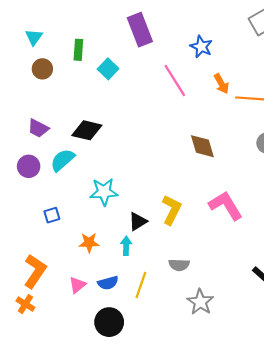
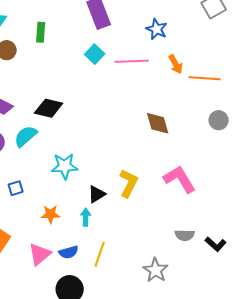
cyan square: (108, 69) -> (95, 54), moved
pink line: (175, 81) -> (132, 61), turned -60
gray semicircle: (179, 265) -> (185, 235), moved
pink triangle: (77, 285) -> (40, 254), size x1.4

